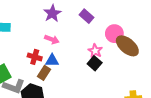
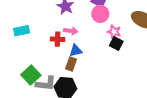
pink circle: (114, 34) -> (100, 14), moved
red cross: (35, 57) -> (58, 39), moved

